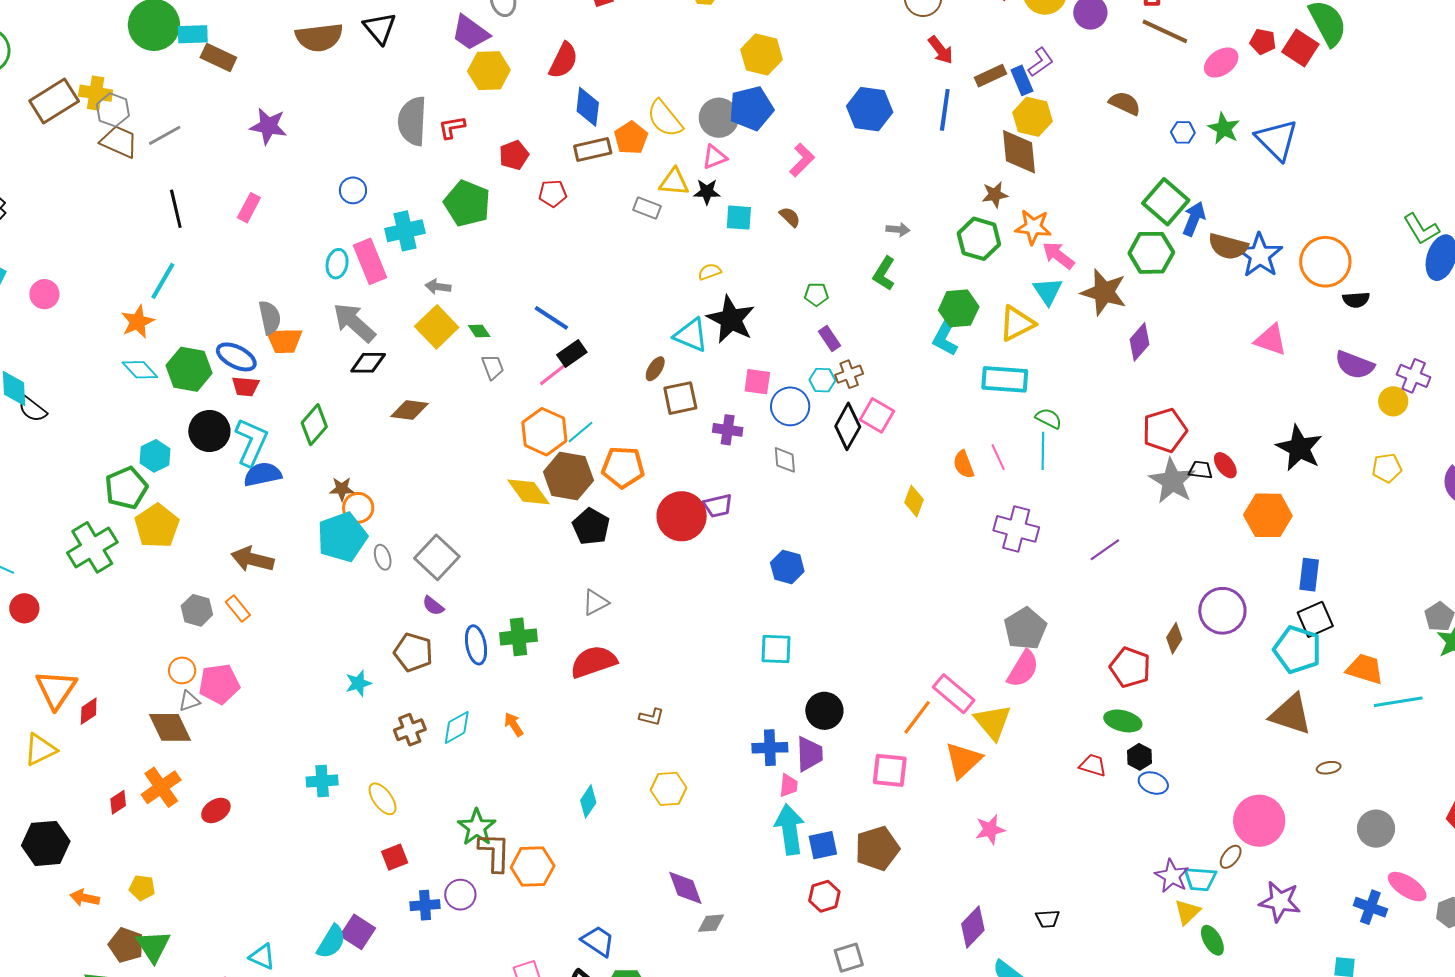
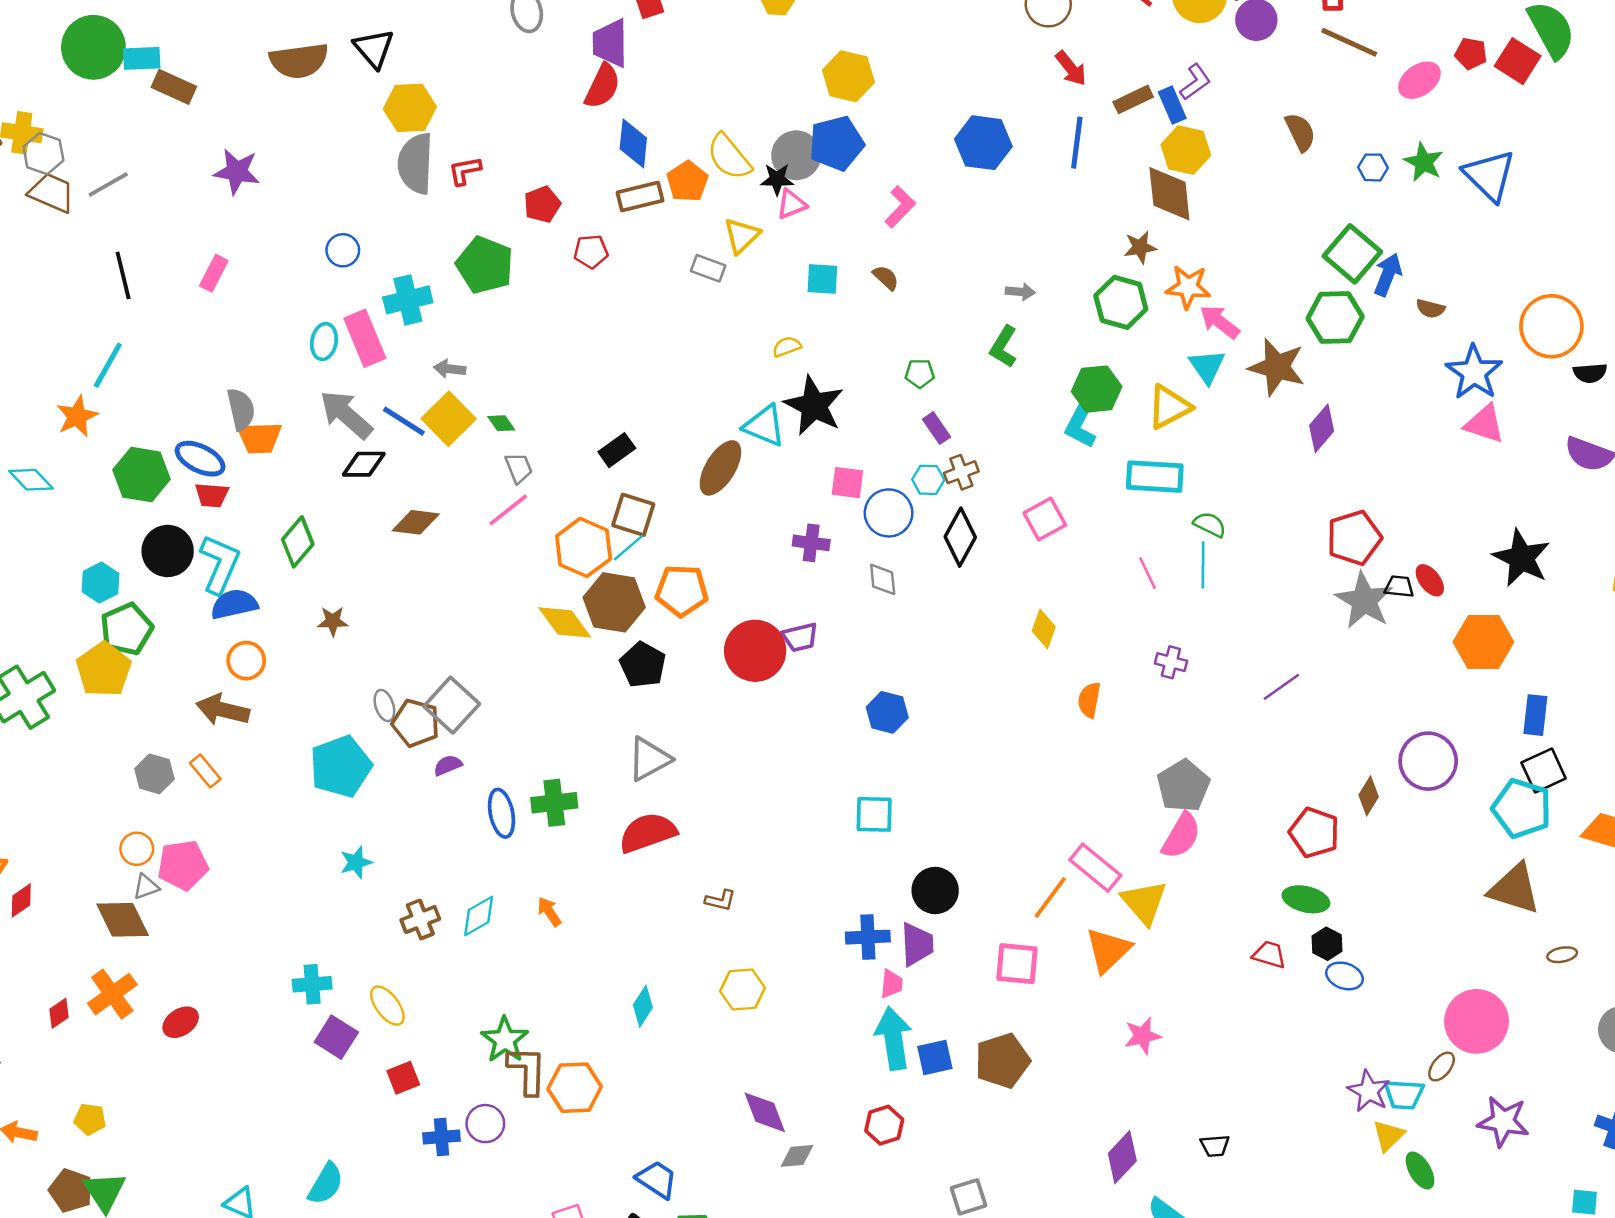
purple trapezoid: (470, 33) -> (610, 43), moved, turned 54
yellow hexagon: (489, 71) -> (410, 108), moved
brown semicircle: (1125, 103) -> (1300, 132), turned 40
yellow triangle: (674, 182) -> (742, 236), turned -48
black star: (707, 192) -> (777, 179), moved
brown semicircle: (1228, 246) -> (1430, 309), size x0.6
blue star: (1260, 255) -> (1474, 372), moved
blue line: (551, 318) -> (404, 421), moved
brown ellipse: (655, 369) -> (720, 468), size x1.8
cyan diamond: (140, 370) -> (31, 480), moved
pink line: (555, 373) -> (508, 510), moved
brown square: (680, 398) -> (633, 515), moved, turned 30
pink square: (877, 415) -> (1045, 519), moved, turned 32
orange semicircle: (964, 464) -> (1089, 700), moved, turned 32
green pentagon: (126, 488) -> (127, 629), moved
orange circle: (358, 508) -> (246, 661), moved
purple cross: (1016, 529) -> (1171, 662), size x0.6
cyan pentagon: (342, 537) -> (341, 766), moved
gray triangle: (595, 602) -> (649, 759), size x1.4
purple semicircle: (433, 606) -> (448, 765), turned 120
brown pentagon: (413, 652) -> (416, 723), moved
red hexagon: (824, 896) -> (884, 1125), moved
purple square: (358, 932) -> (336, 1037), moved

